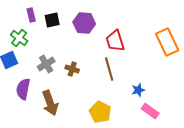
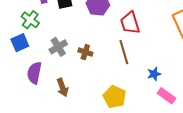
brown arrow: (50, 103) -> (62, 87), size x0.7

